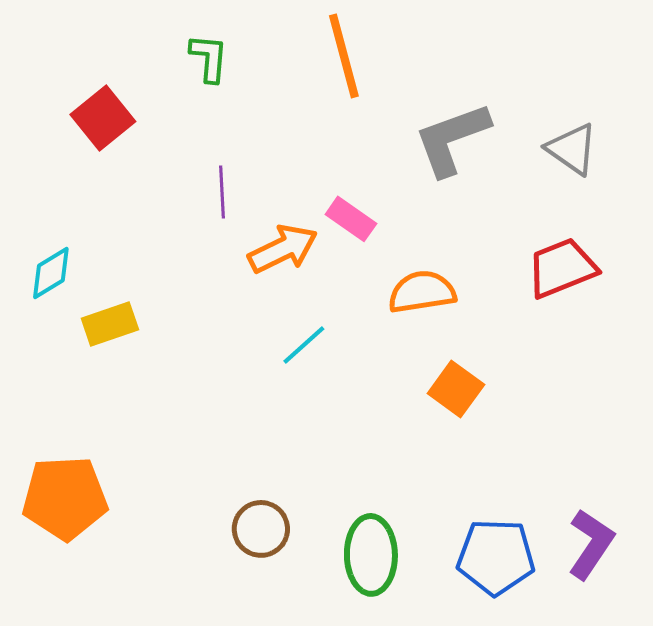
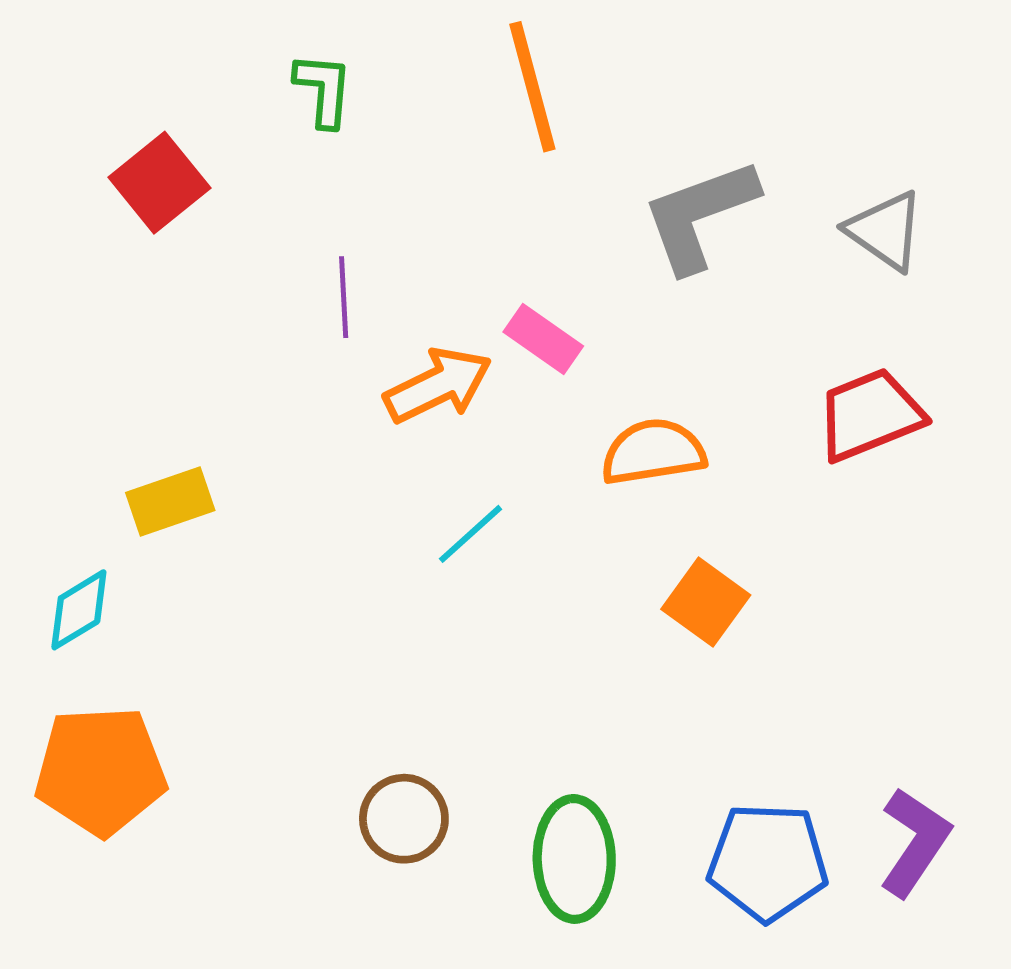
cyan diamond: (51, 273) -> (79, 610), moved

